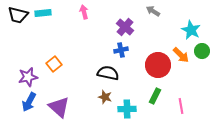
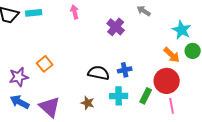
blue cross: (121, 50) -> (125, 70), moved
red circle: (158, 65) -> (167, 81), moved
brown star: (105, 97) -> (88, 103), moved
blue arrow: (29, 102) -> (20, 102), turned 90
cyan cross: (127, 109) -> (119, 96), moved

